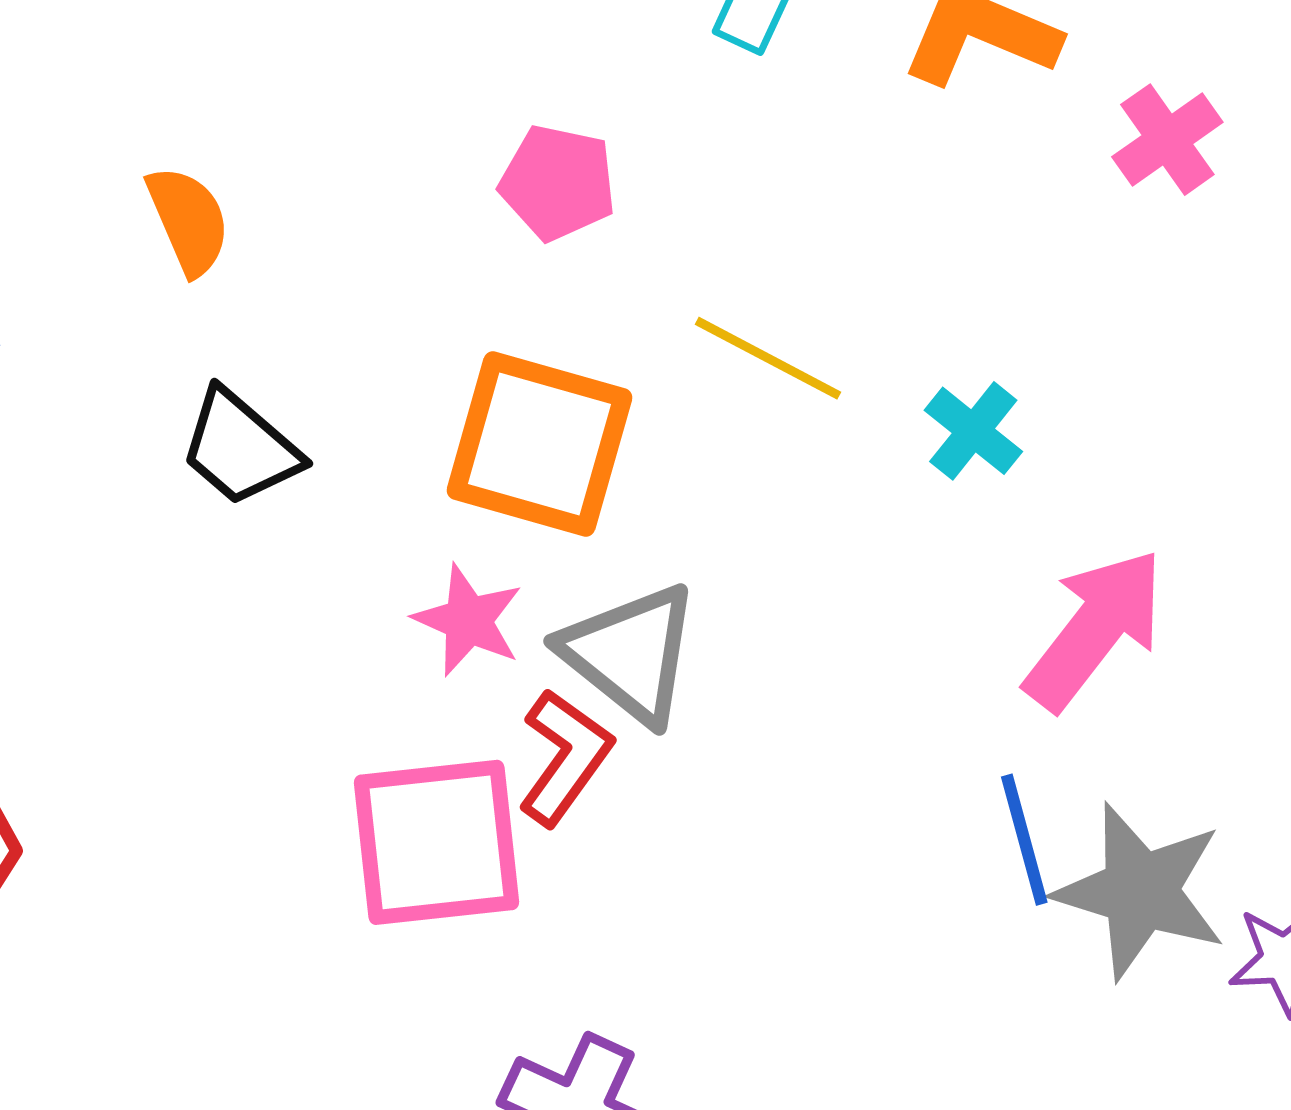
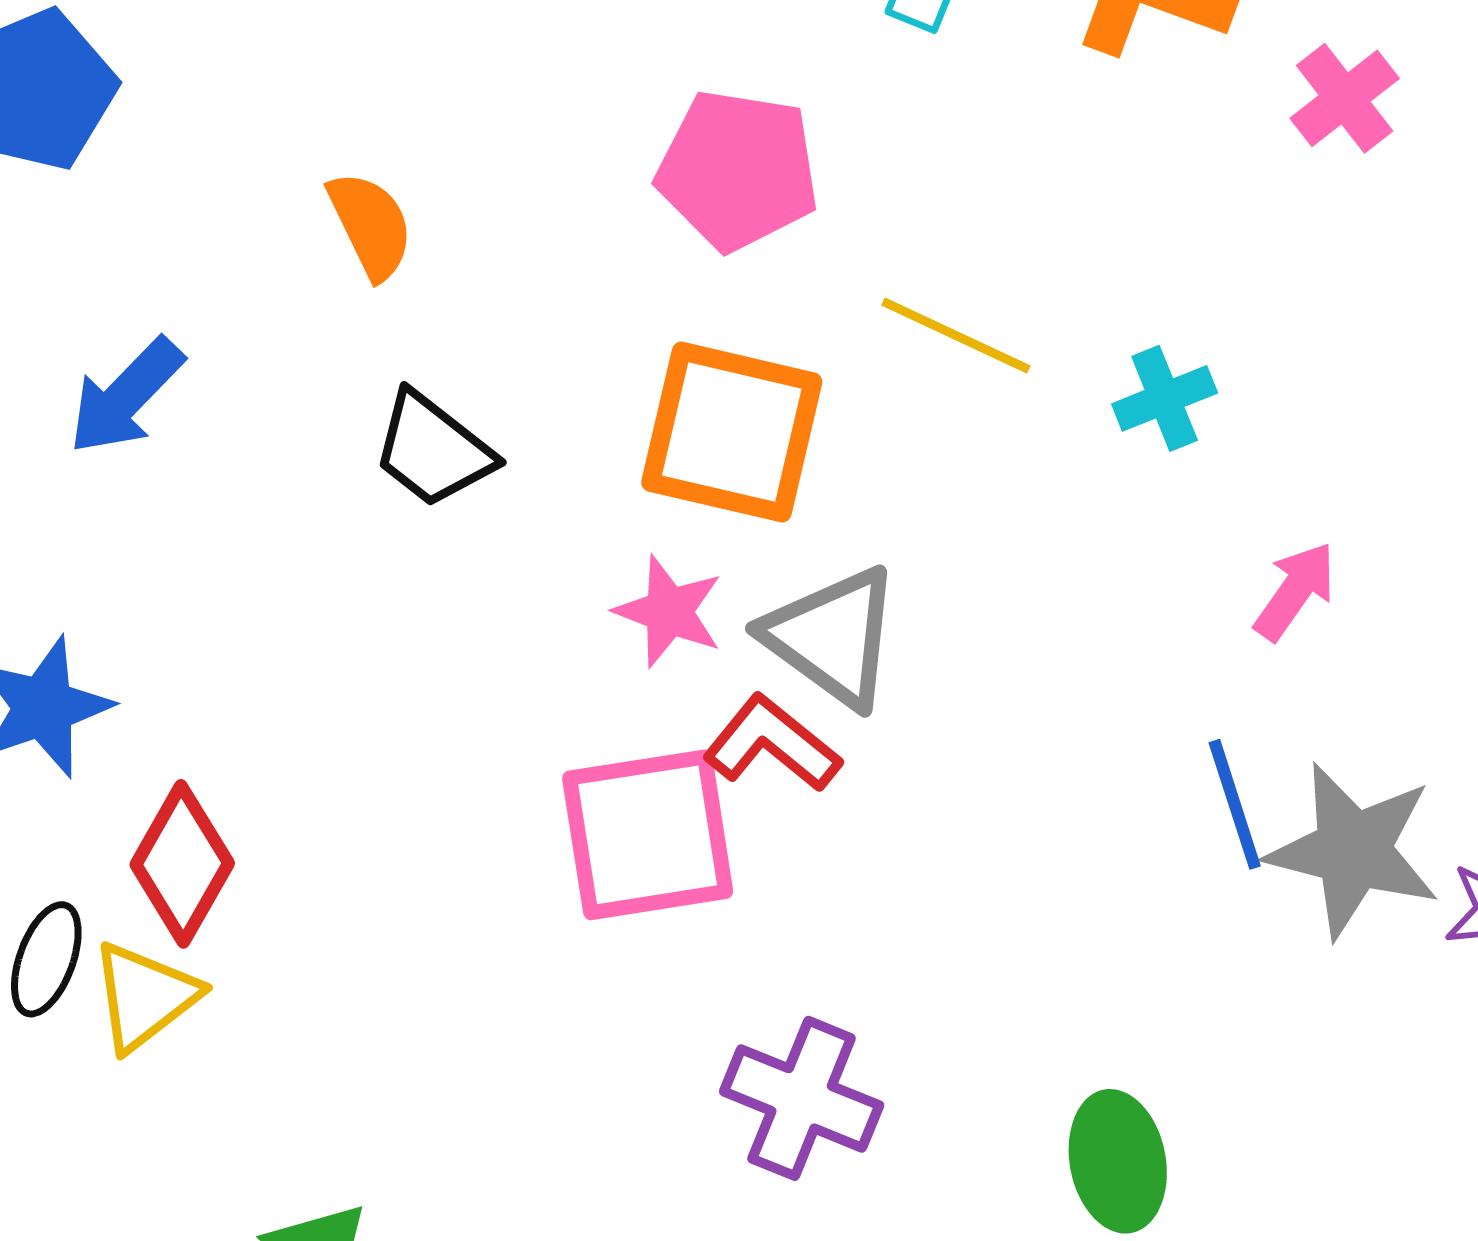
pink pentagon: (558, 183) -> (738, 170), size x1.4
cyan cross: (973, 431) -> (1165, 398), turned 32
pink arrow: (1095, 629) -> (1295, 591), size x0.6
red L-shape: (565, 757) -> (772, 744), turned -84

